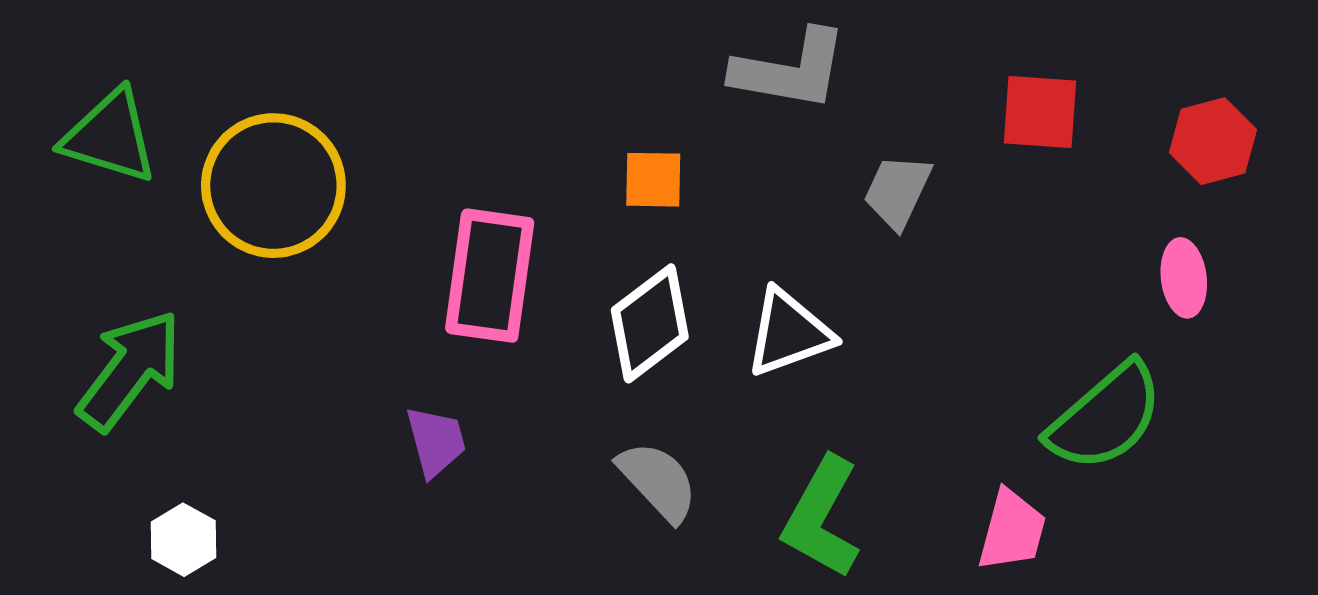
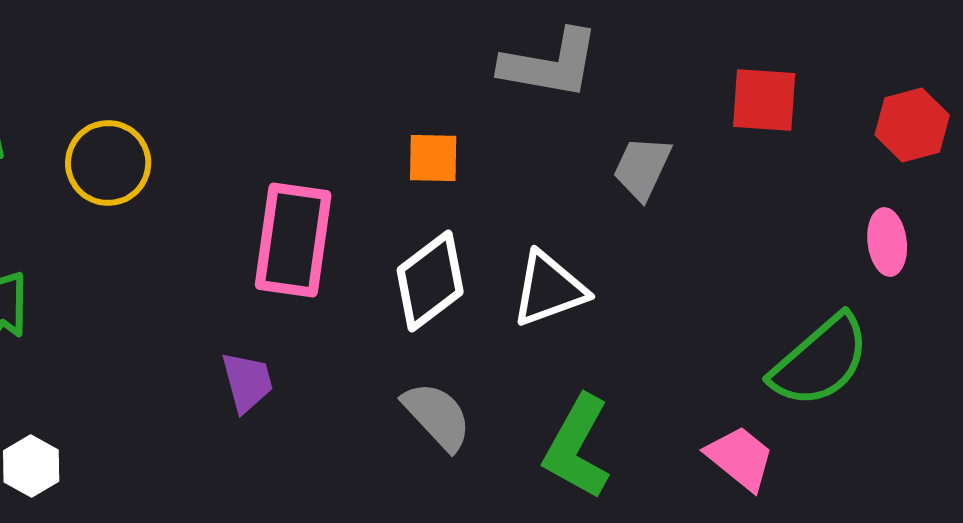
yellow circle: (273, 186) -> (108, 163), size x0.7
pink trapezoid: (1012, 530) -> (740, 458), turned -66

